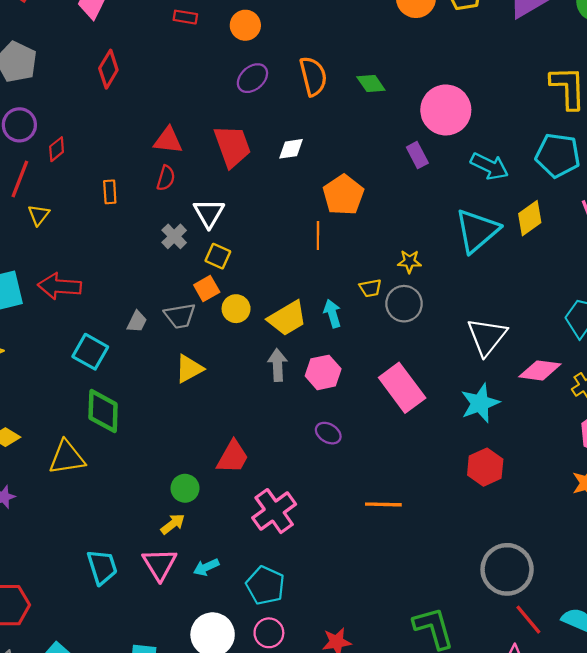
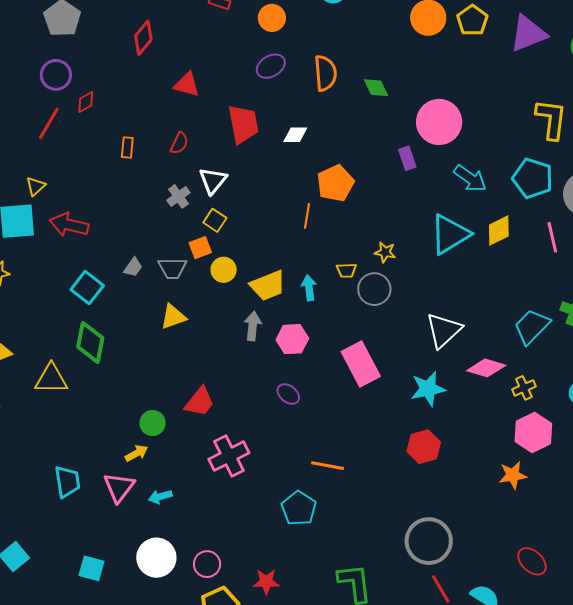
red triangle: (168, 140) -> (187, 85), moved
yellow triangle: (39, 215) -> (36, 186), moved
cyan pentagon: (265, 585) -> (299, 508), moved

